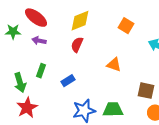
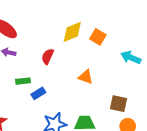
yellow diamond: (80, 21) -> (72, 32), moved
green rectangle: (41, 71) -> (23, 81), moved, turned 64

